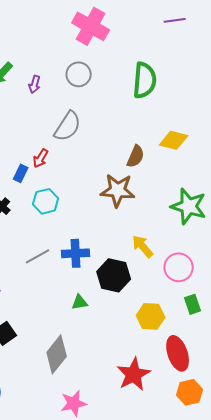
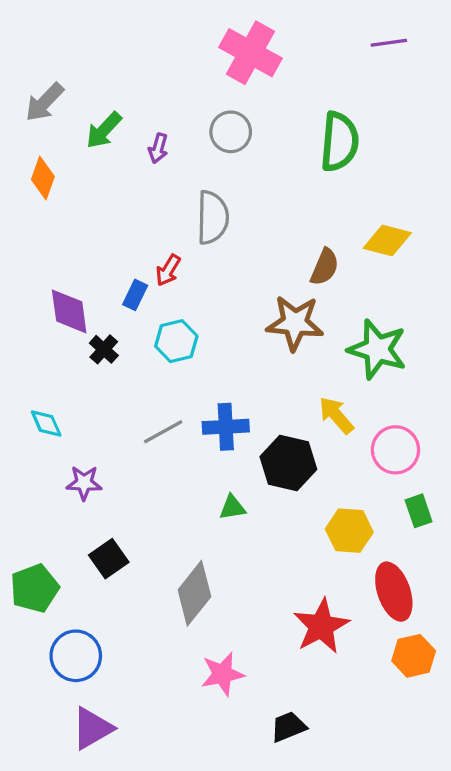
gray semicircle: (68, 126) -> (213, 218), turned -32
green star: (189, 206) -> (377, 349), moved

